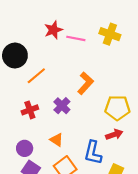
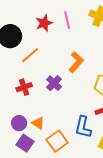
red star: (53, 30) -> (44, 23), moved
pink line: (76, 38) -> (67, 20), turned 66
orange triangle: (57, 140) -> (38, 123), moved

